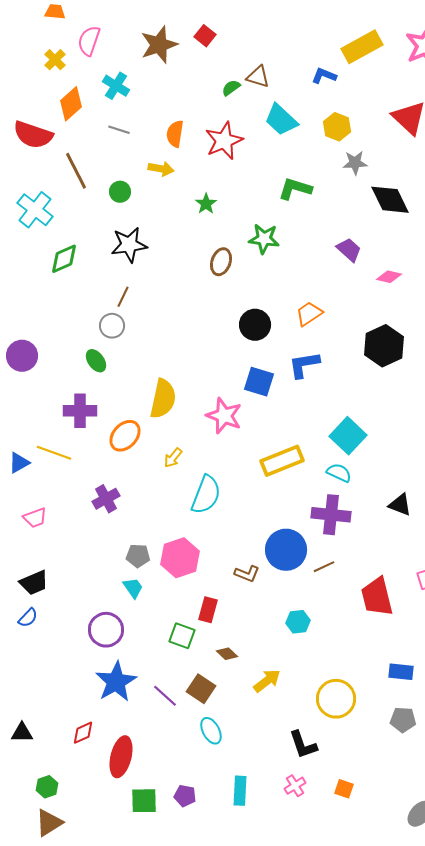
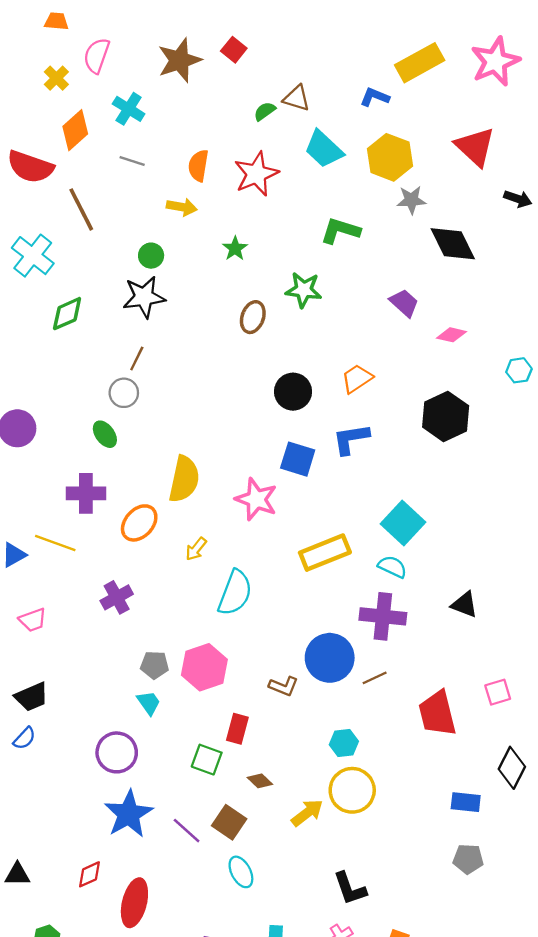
yellow hexagon: (337, 127) -> (390, 157), size x1.4
green circle: (120, 192) -> (151, 256), moved
yellow circle: (336, 699) -> (352, 790), moved

